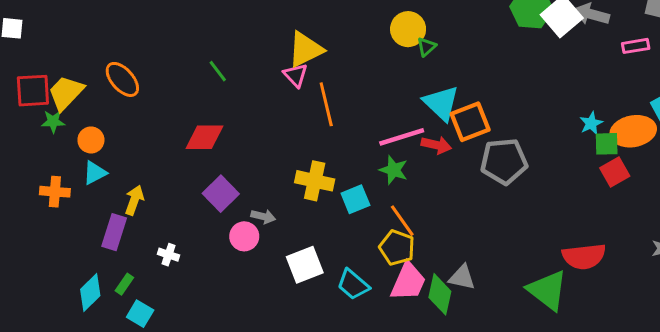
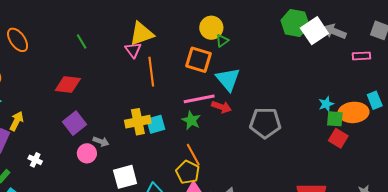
orange square: (470, 122) -> (198, 60), moved, turned 32
red square: (615, 172) -> (338, 138), turned -36
yellow cross: (315, 181) -> (138, 122), turned -30
cyan square: (355, 199) -> (156, 124), moved

